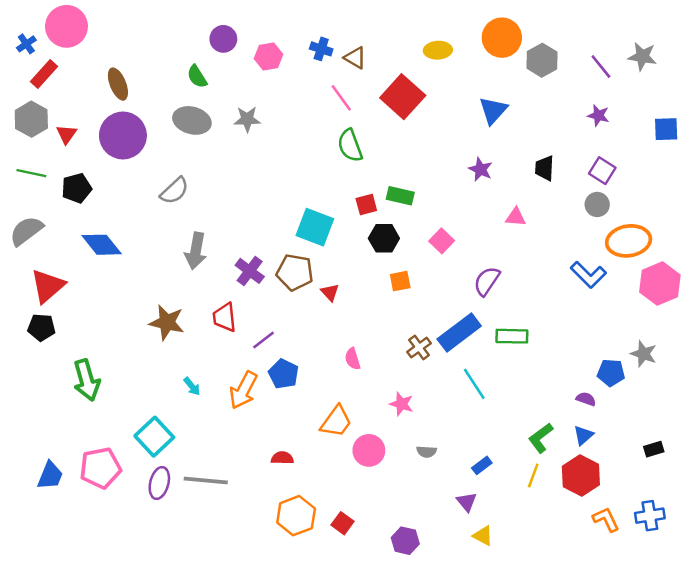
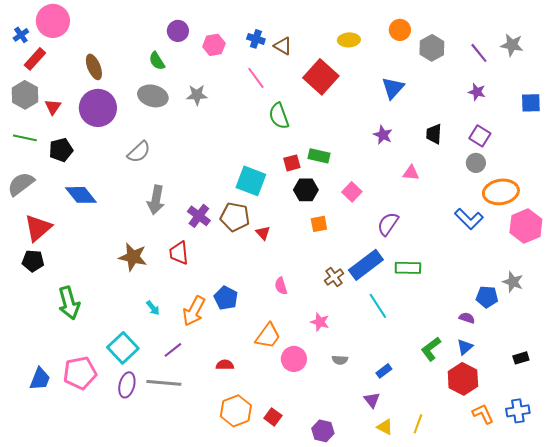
orange circle: (502, 38) -> (400, 30), size x0.7
pink line: (341, 98) -> (256, 78), moved
purple line: (263, 340) -> (173, 350), moved
yellow line: (533, 475) -> (418, 424), moved

